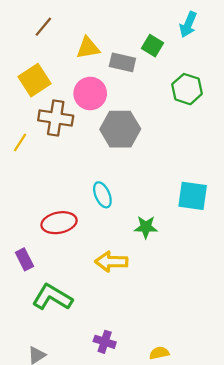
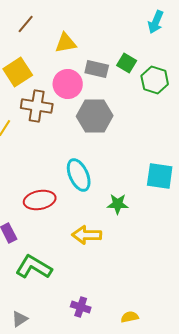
green square: (153, 46) -> (127, 63), moved
gray rectangle: (122, 62) -> (97, 69), moved
cyan ellipse: (102, 195) -> (79, 175), size x1.4

